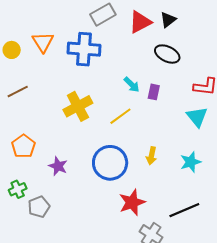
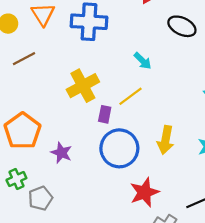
brown line: (18, 92) -> (24, 59), moved
purple rectangle: (154, 92) -> (105, 114), moved
orange pentagon: (23, 146) -> (22, 131), size x1.4
yellow arrow: (151, 156) -> (166, 140), size x1.4

